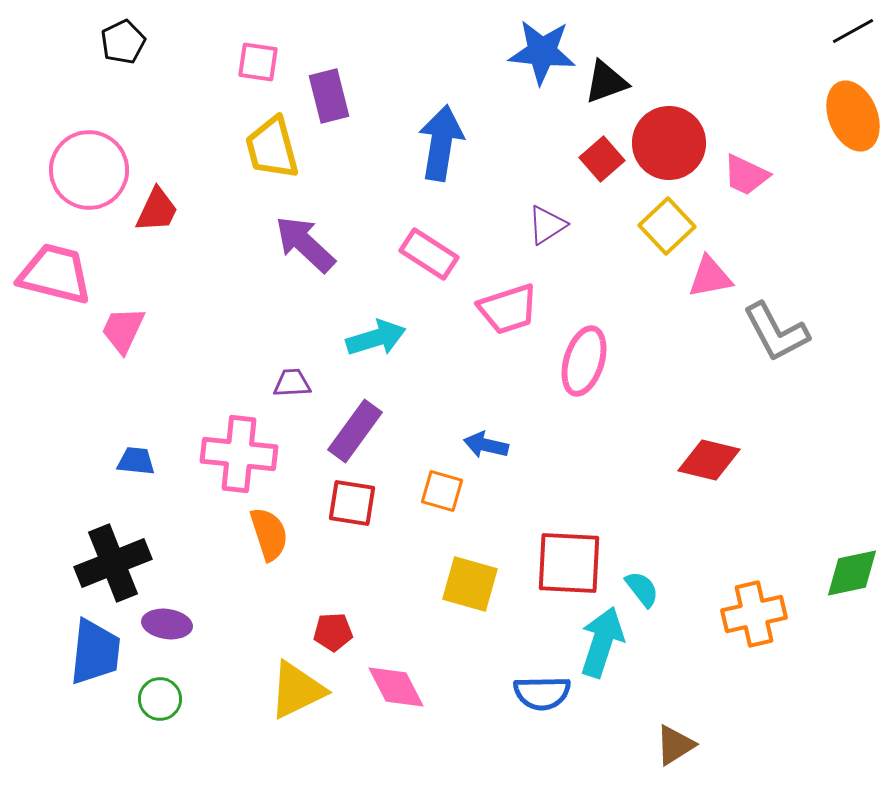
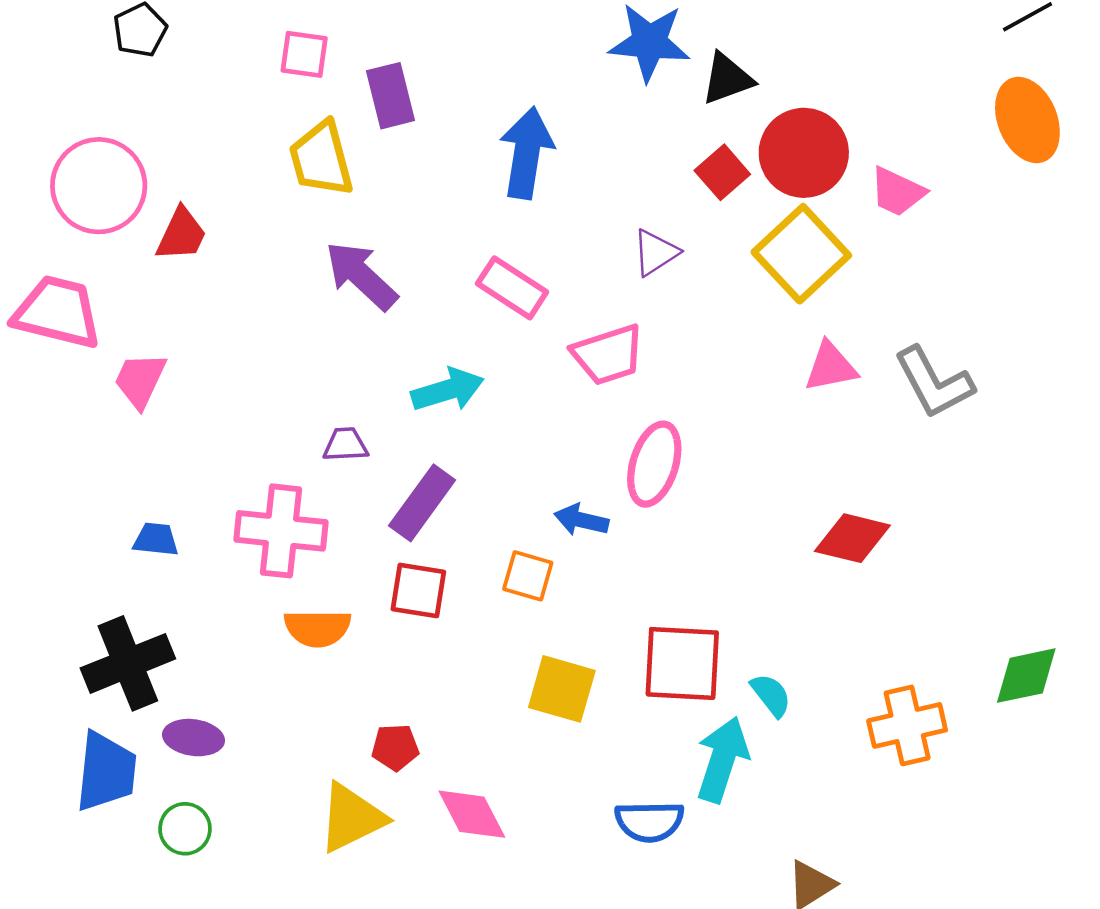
yellow square: (667, 226) -> (801, 254), size x1.4
pink triangle: (710, 277) -> (831, 367), moved
pink ellipse: (584, 361) -> (654, 464), moved
orange semicircle: (269, 534) -> (317, 628), turned 108

